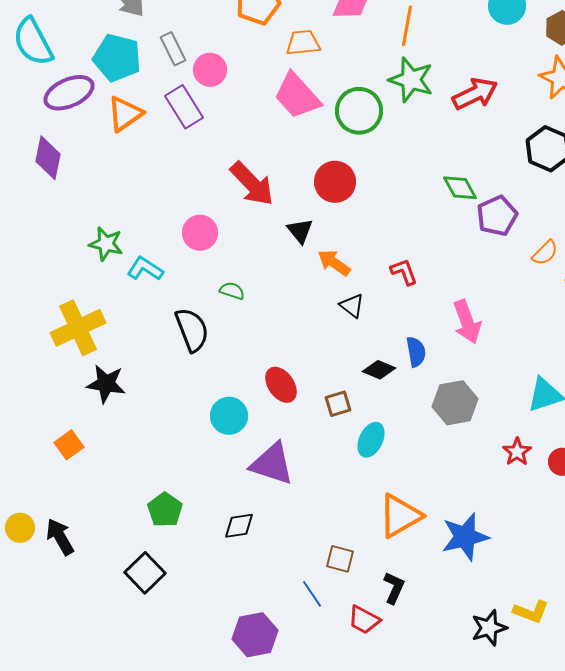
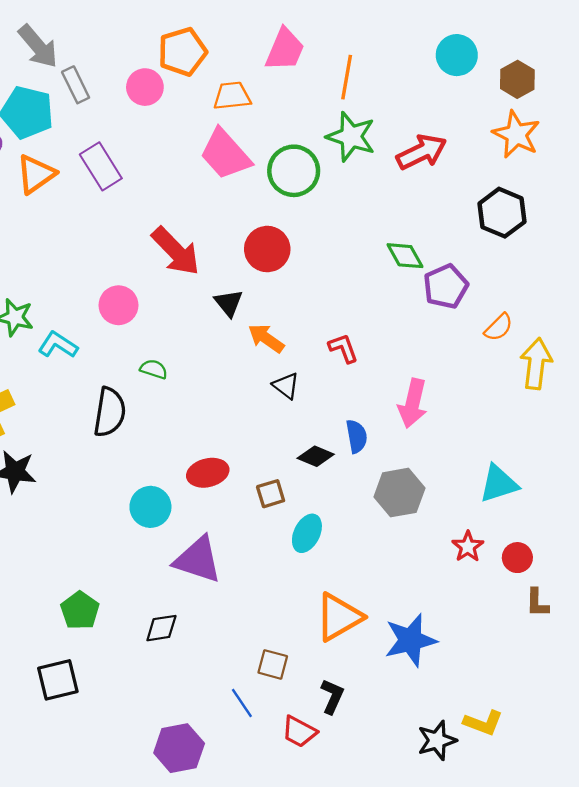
gray rectangle: (173, 49) -> (76, 85), moved
pink circle: (210, 70) -> (145, 87), moved
pink arrow: (467, 322) -> (413, 403), turned 33
black semicircle: (192, 330) -> (110, 412), turned 30
red ellipse: (281, 385) -> (208, 473), turned -69
black square: (145, 573) -> (58, 680), turned 30

